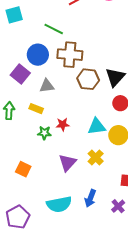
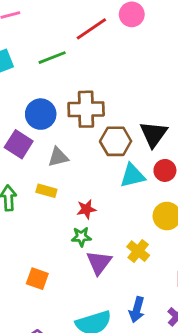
green line: (54, 29) -> (52, 58), moved, turned -42
cyan triangle: (97, 126) -> (132, 176), moved
green star: (44, 133) -> (81, 237), moved

